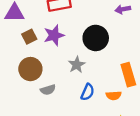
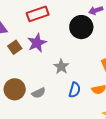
black circle: (96, 38) -> (81, 27), moved
brown circle: (30, 69) -> (15, 89), moved

